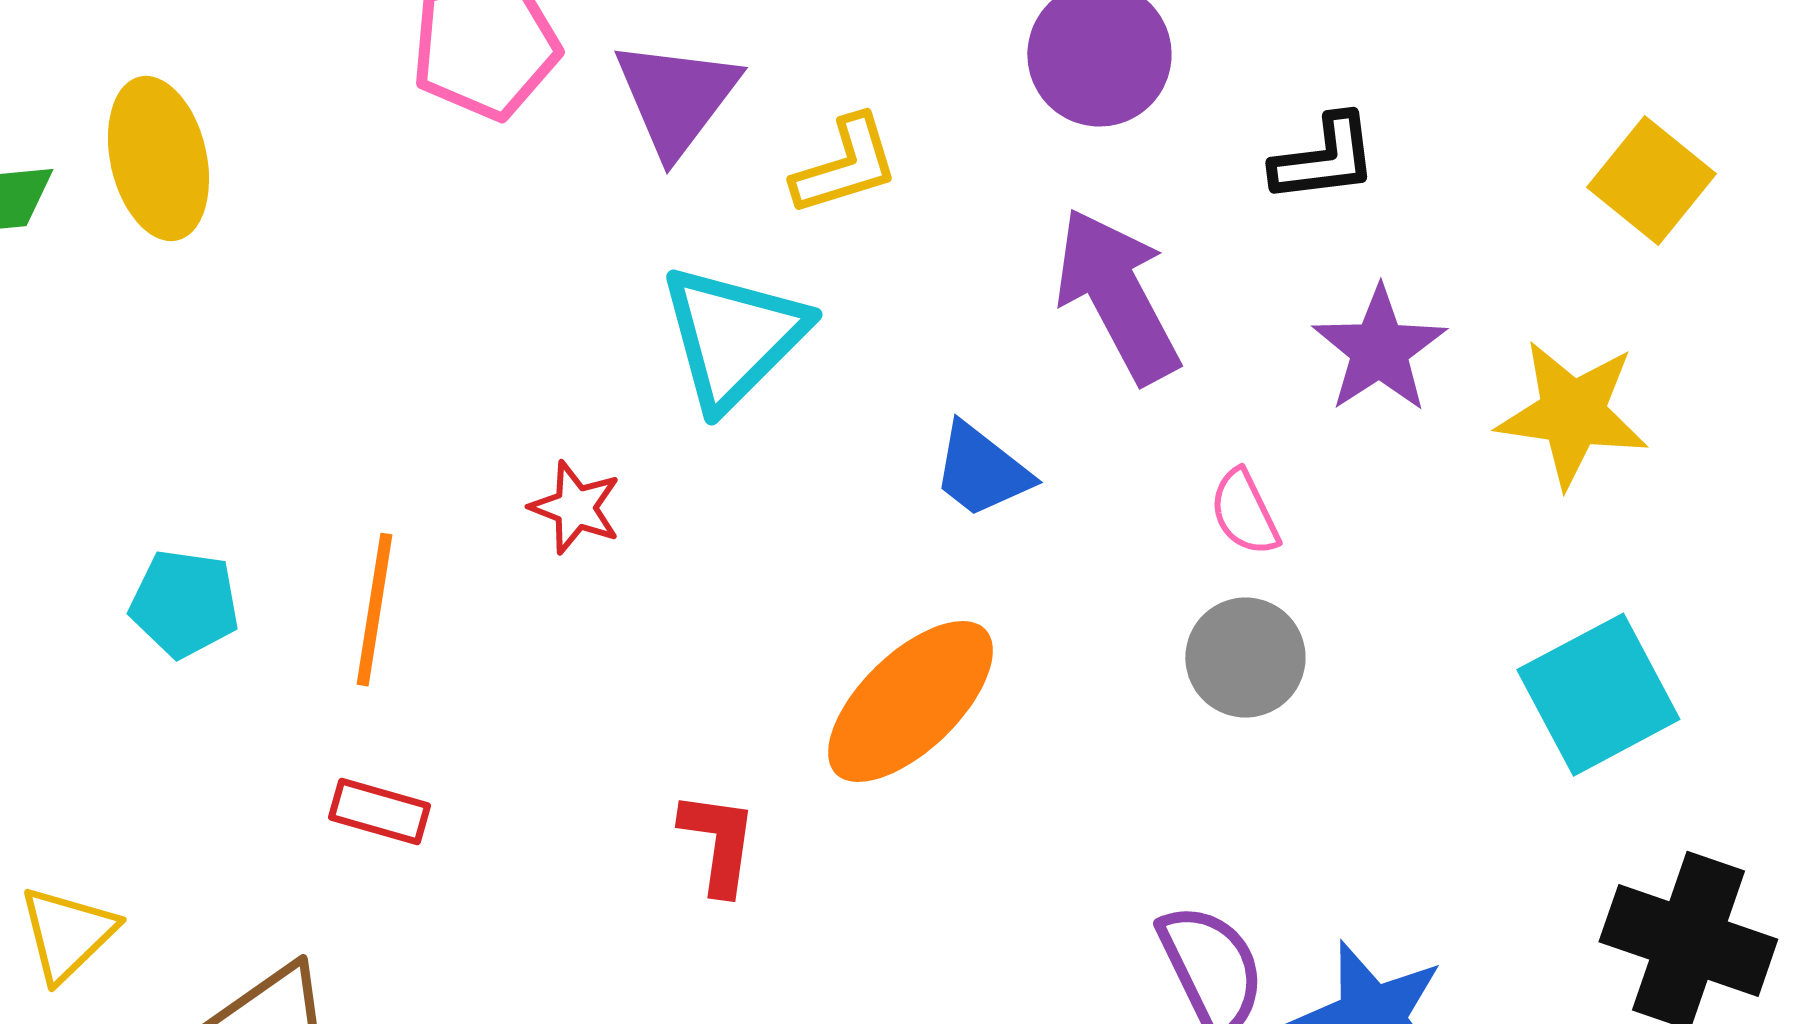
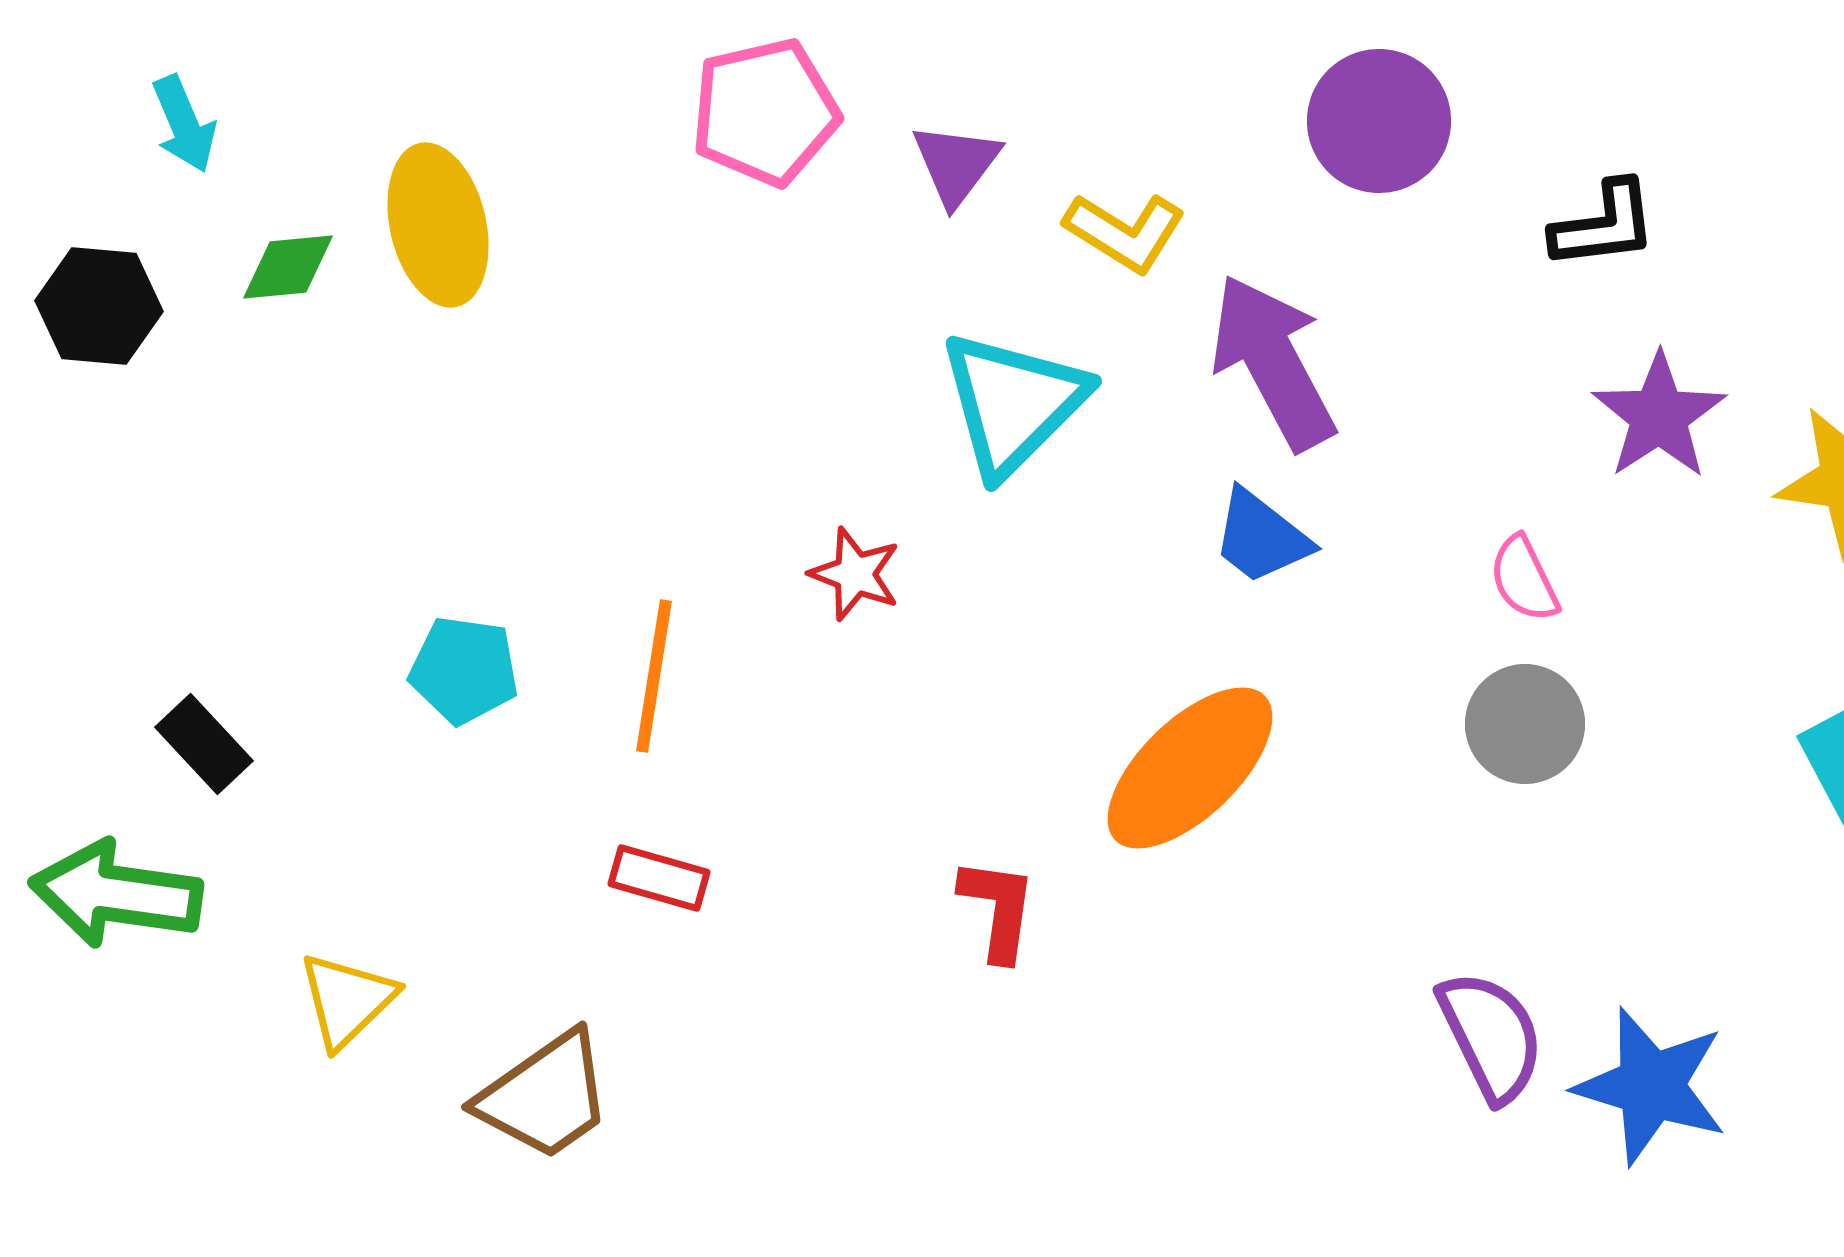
purple triangle: (676, 98) -> (956, 164), size x0.7
yellow L-shape: (845, 166) -> (1125, 232), turned 49
purple arrow: (1117, 296) -> (1273, 362), moved

